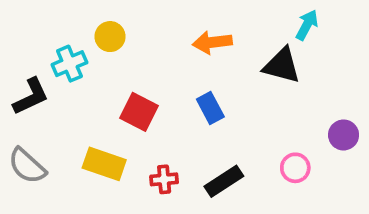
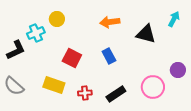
cyan arrow: (307, 25) -> (174, 19), moved
pink circle: (295, 168) -> (153, 87), size x1.5

